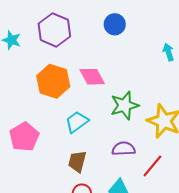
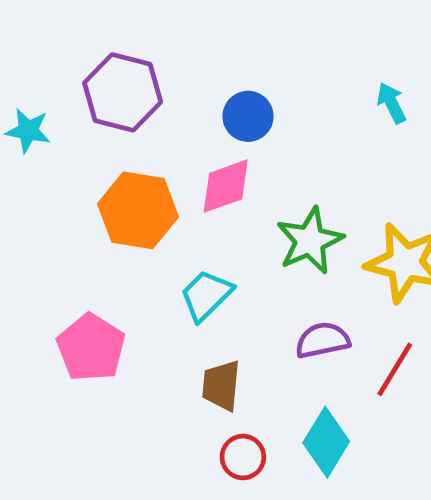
blue circle: (115, 24) -> (248, 116), moved
pink diamond: (92, 77) -> (226, 186), turned -72

